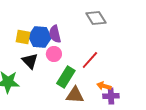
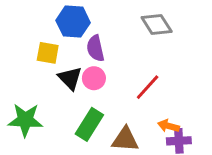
blue hexagon: (40, 37) -> (73, 22), moved
black triangle: (30, 61) -> (70, 78), moved
green rectangle: (66, 77) -> (89, 124), moved

